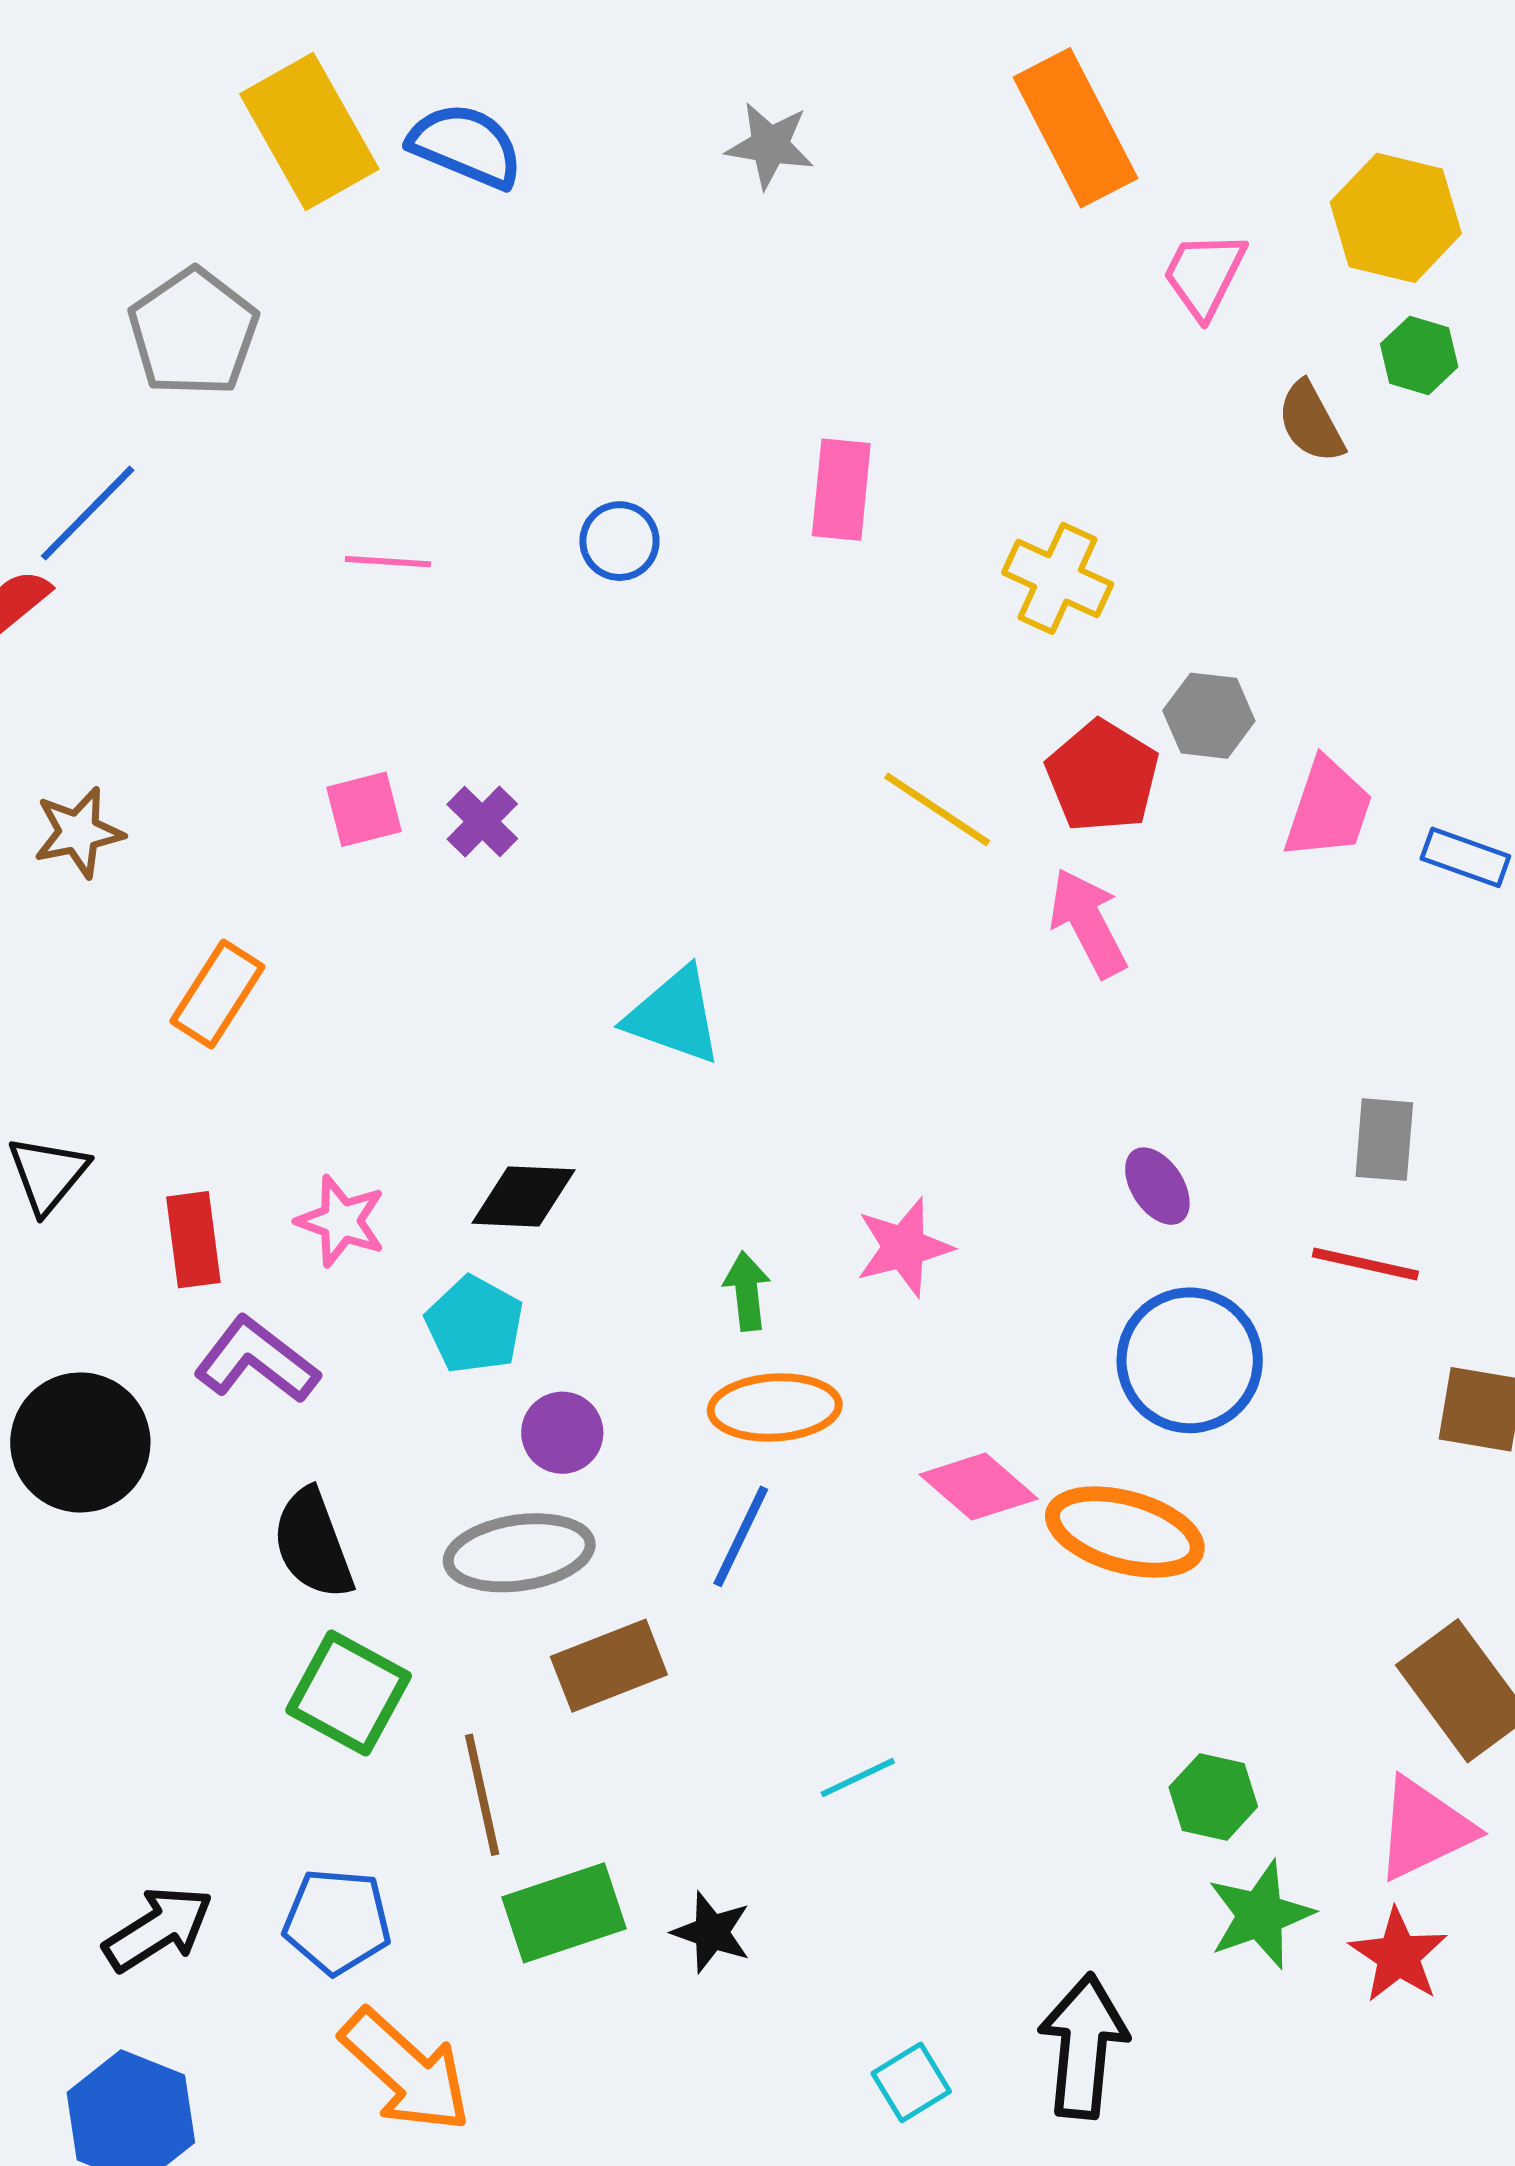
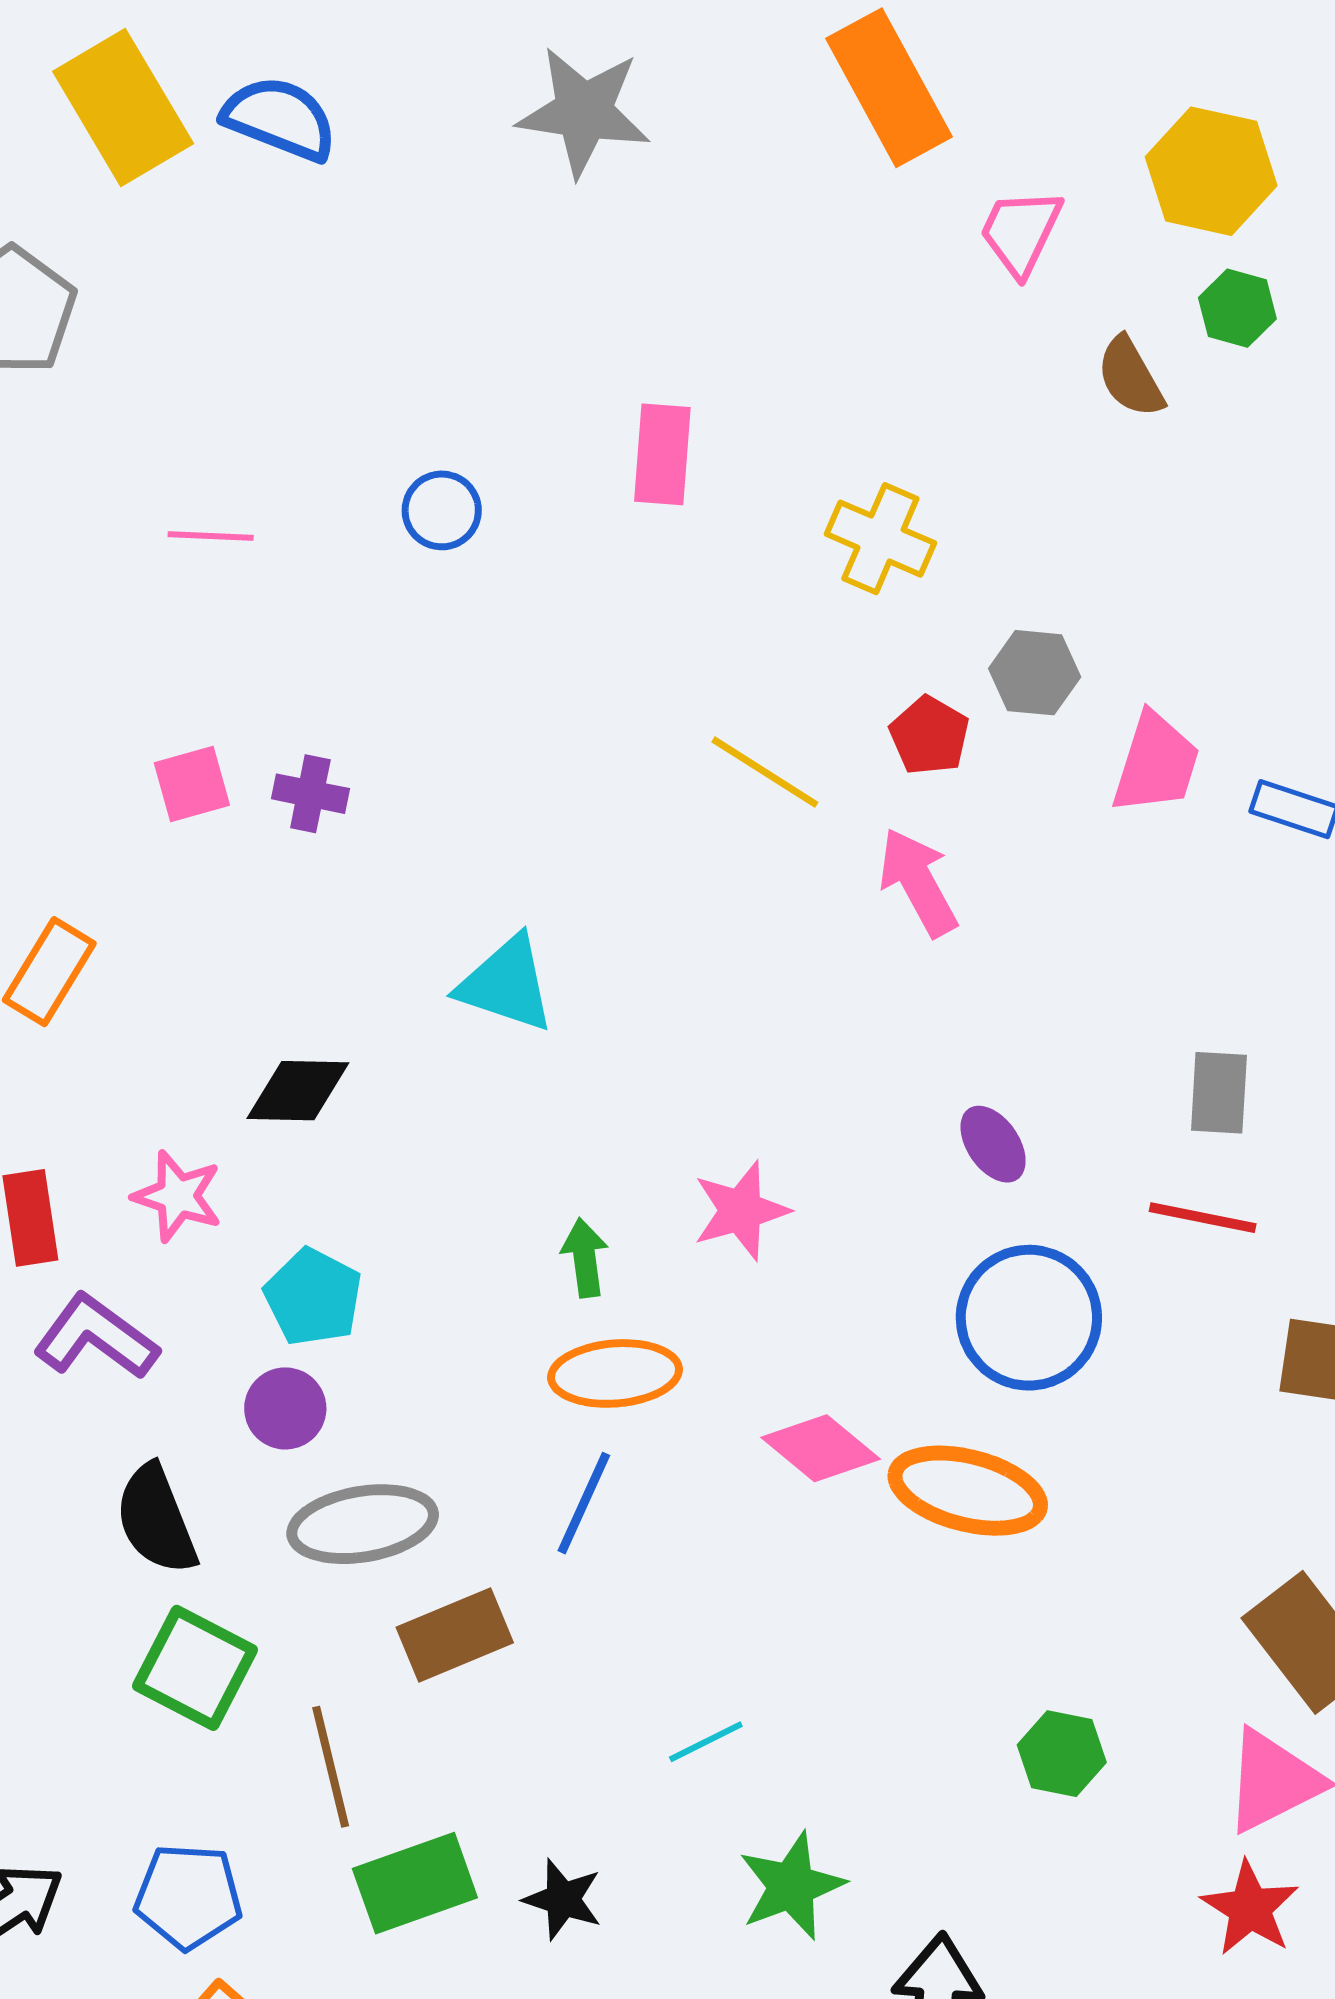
gray star: (770, 145) -> (584, 112), size x1.5
red pentagon: (1102, 776) -> (929, 736), size x0.7
purple cross: (482, 821) -> (310, 794), turned -32
black diamond: (523, 1197) -> (298, 1091), moved
purple circle: (562, 1433) -> (285, 1408), moved
green star: (1260, 1915) -> (791, 1886), moved

